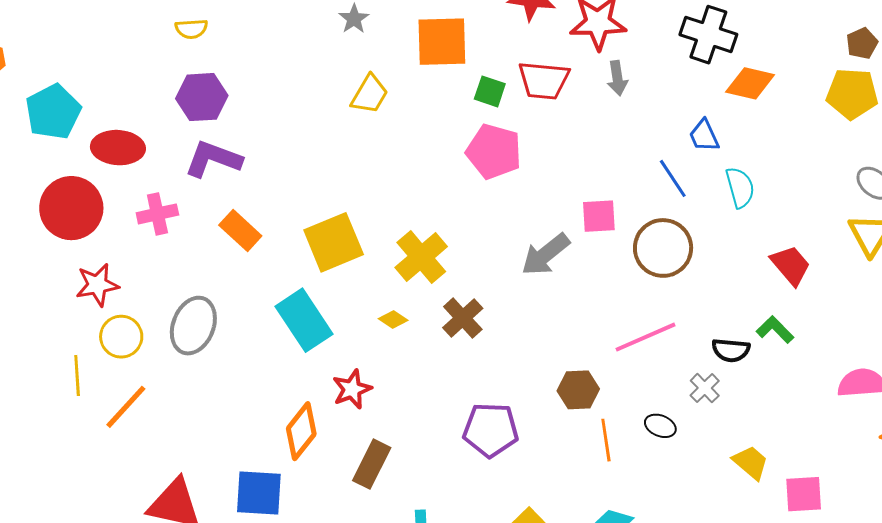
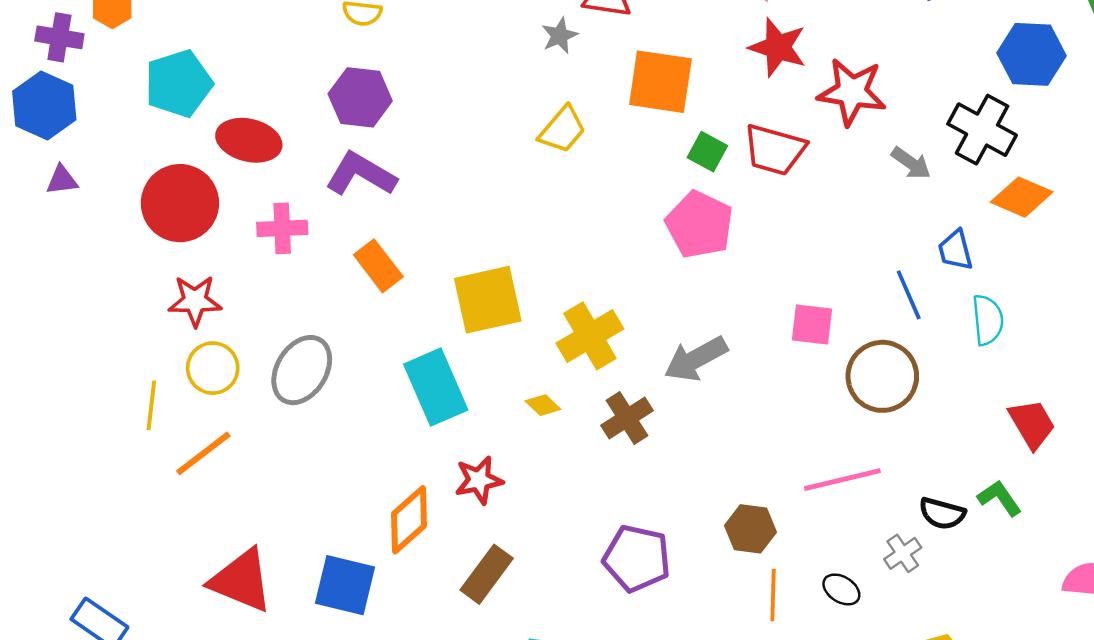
gray arrow: (617, 78) -> (911, 163), moved, turned -56
gray arrow: (545, 254) -> (696, 359), moved

